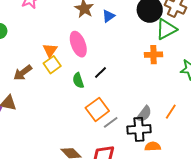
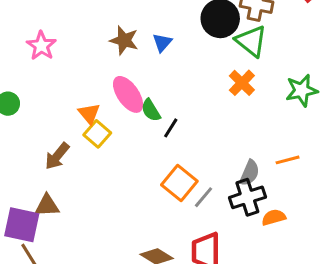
green triangle: (166, 29) -> (251, 41), turned -40
orange cross: (154, 55) -> (242, 83), turned -30
green semicircle: (78, 80) -> (151, 110), moved
orange line: (171, 112) -> (288, 160), turned 56

